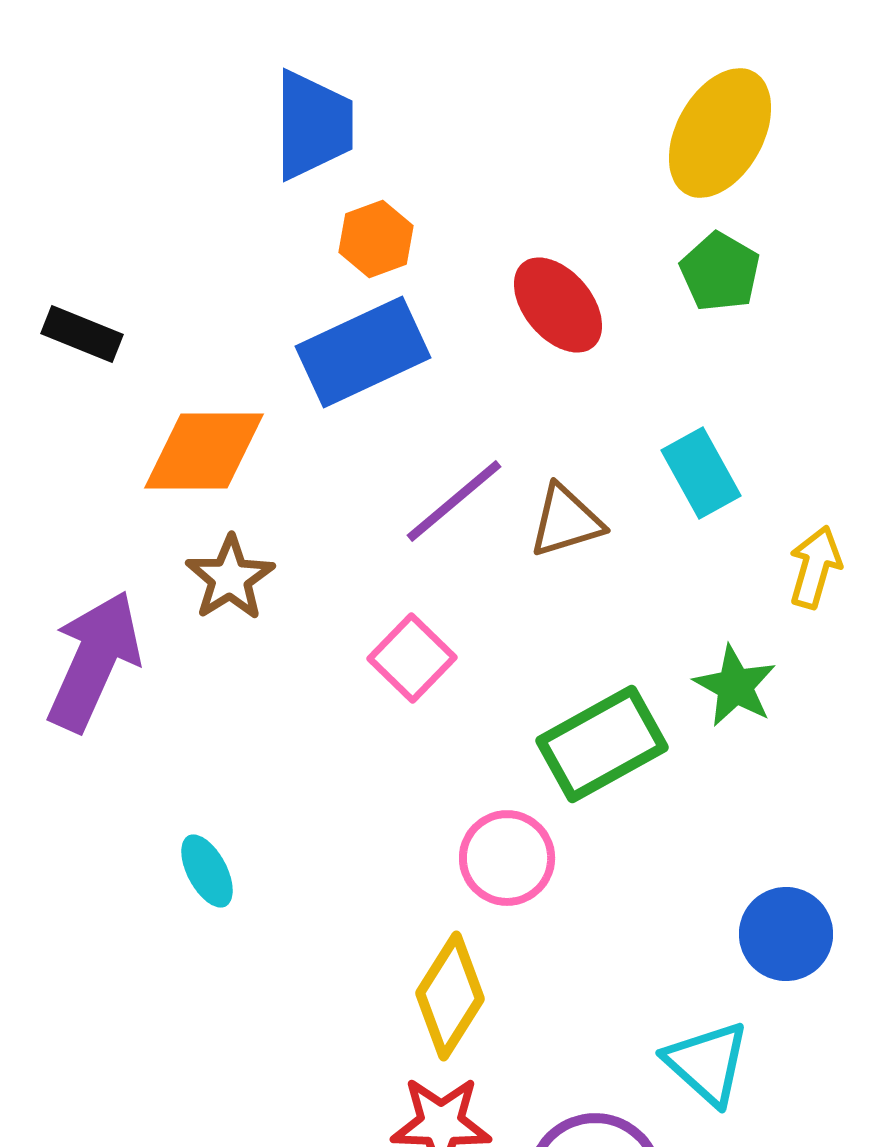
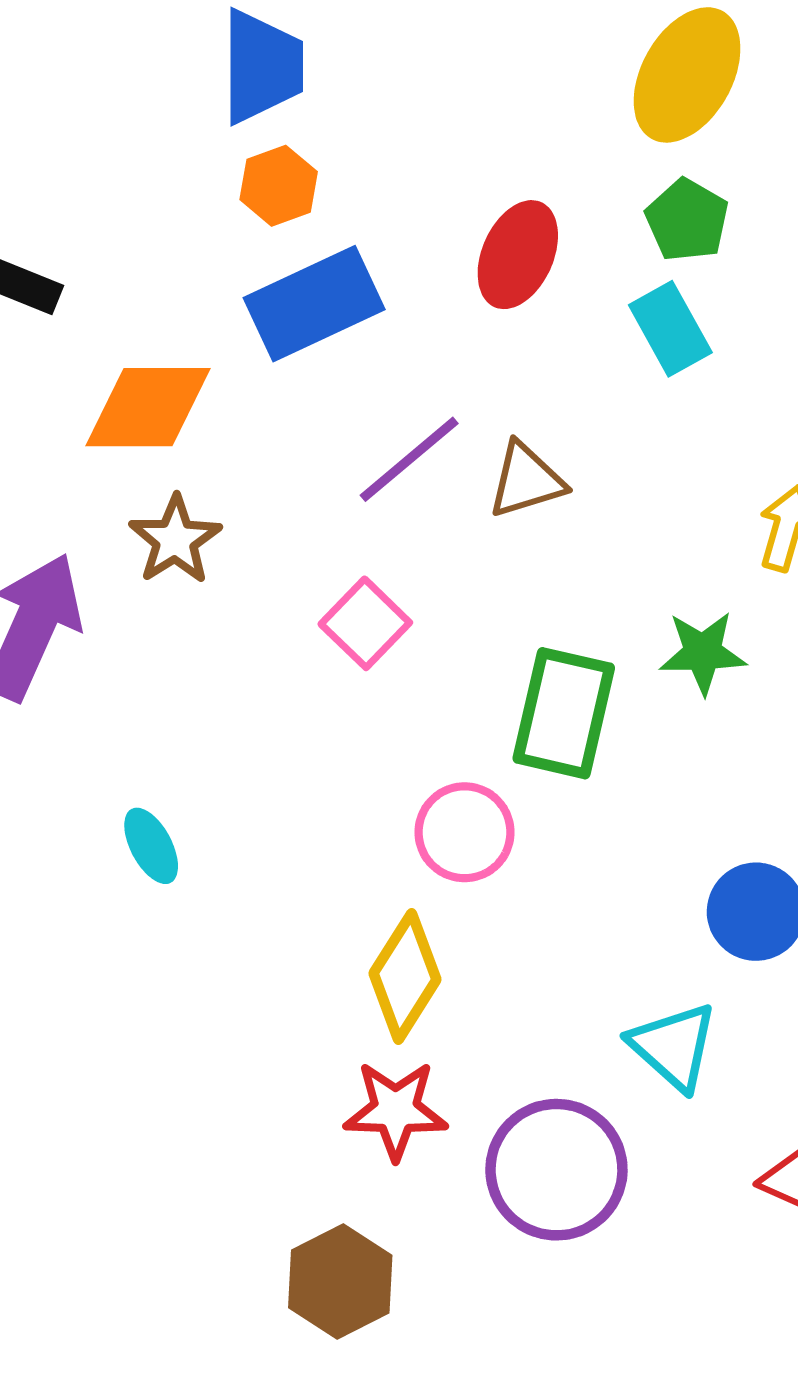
orange hexagon: (376, 239) -> (279, 186), moved
red ellipse: (558, 305) -> (518, 255), turned 64
cyan rectangle: (701, 473) -> (670, 329), moved
green star: (735, 686) -> (703, 653), turned -30
green rectangle: (602, 744) -> (564, 713), turned -48

